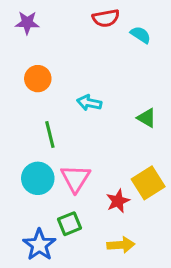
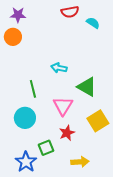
orange circle: (38, 79) -> (13, 37), moved
green triangle: (147, 118) -> (87, 87), moved, size x1.5
pink triangle: (76, 178) -> (63, 106), moved
red star: (118, 201) -> (67, 133), moved

